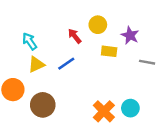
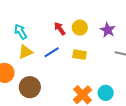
yellow circle: (98, 25) -> (80, 28), moved
yellow rectangle: (109, 51) -> (79, 55), moved

